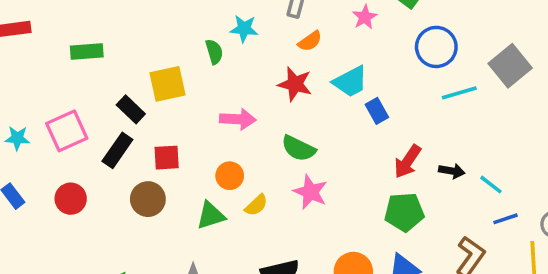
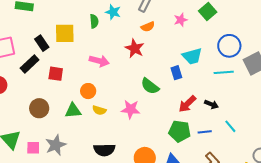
blue circle: (436, 47) -> (229, 46), moved
cyan trapezoid: (350, 82) -> (192, 56), moved
green semicircle: (298, 148) -> (150, 86), moved
black arrow: (452, 171) -> (211, 104), moved
pink star: (310, 192) -> (131, 109), turned -30
brown circle: (148, 199) -> (39, 108), moved
yellow semicircle: (256, 205) -> (99, 110), turned 48
blue line: (506, 219) -> (205, 132), moved

